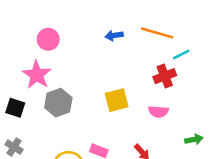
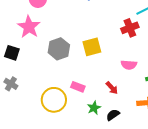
gray hexagon: (58, 103) -> (59, 49), moved
pink semicircle: (158, 112) -> (129, 65), moved

